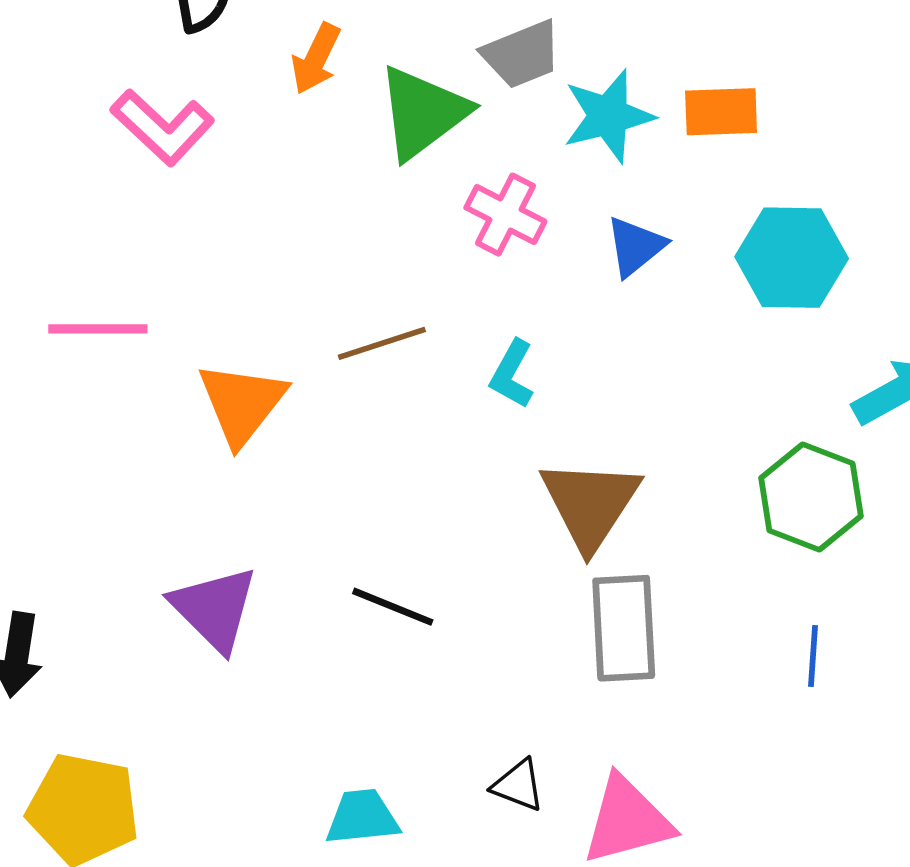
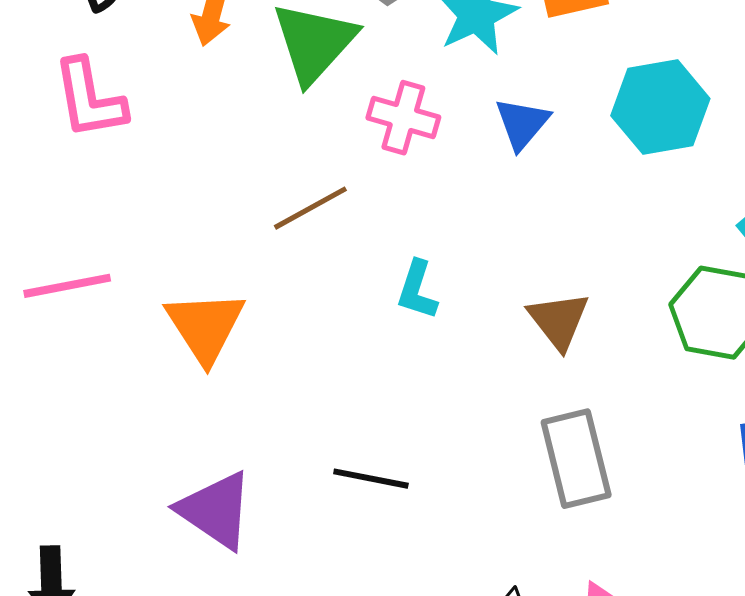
pink L-shape: (162, 127) -> (89, 99), turned 48
brown line: (382, 343) -> (310, 208), moved
cyan L-shape: (512, 374) -> (417, 290), moved
brown triangle: (590, 504) -> (559, 320), moved, size x0.7

